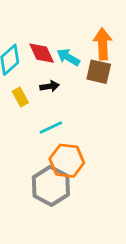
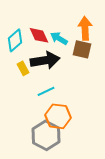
black arrow: (50, 86) -> (45, 60), size x2.0

